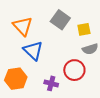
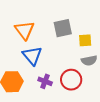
gray square: (60, 20) -> (63, 28), turned 36
purple cross: (51, 83) -> (45, 81), moved

